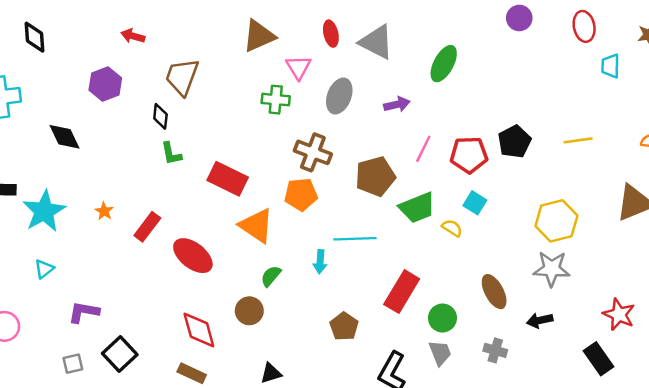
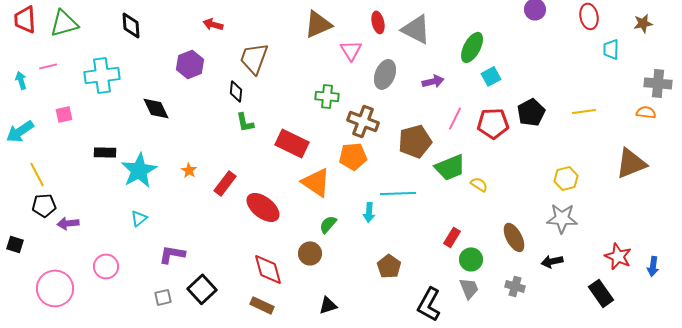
green cross: (276, 100) -> (327, 96), moved
cyan square: (475, 203) -> (491, 76), moved, turned 30
yellow hexagon: (556, 221) -> (566, 178), size x0.7
red rectangle: (402, 292) -> (452, 237), moved, size x0.6

